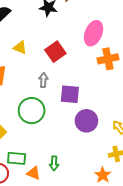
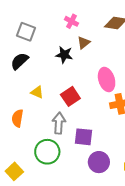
pink ellipse: (94, 33) -> (107, 80), turned -40
gray arrow: (43, 80) -> (59, 123), size x1.5

